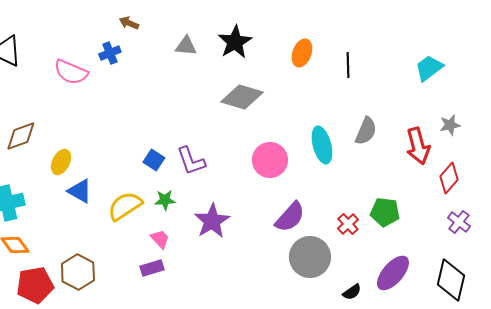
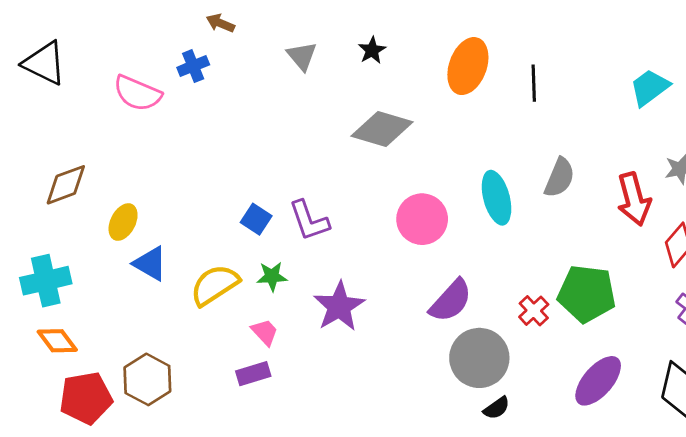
black star: (235, 42) -> (372, 50), size x0.6
gray triangle: (186, 46) -> (302, 56), turned 45
orange ellipse: (302, 53) -> (468, 66), size x1.4
green pentagon: (385, 212) -> (587, 294), size x1.4
black semicircle: (352, 292) -> (497, 408), moved

